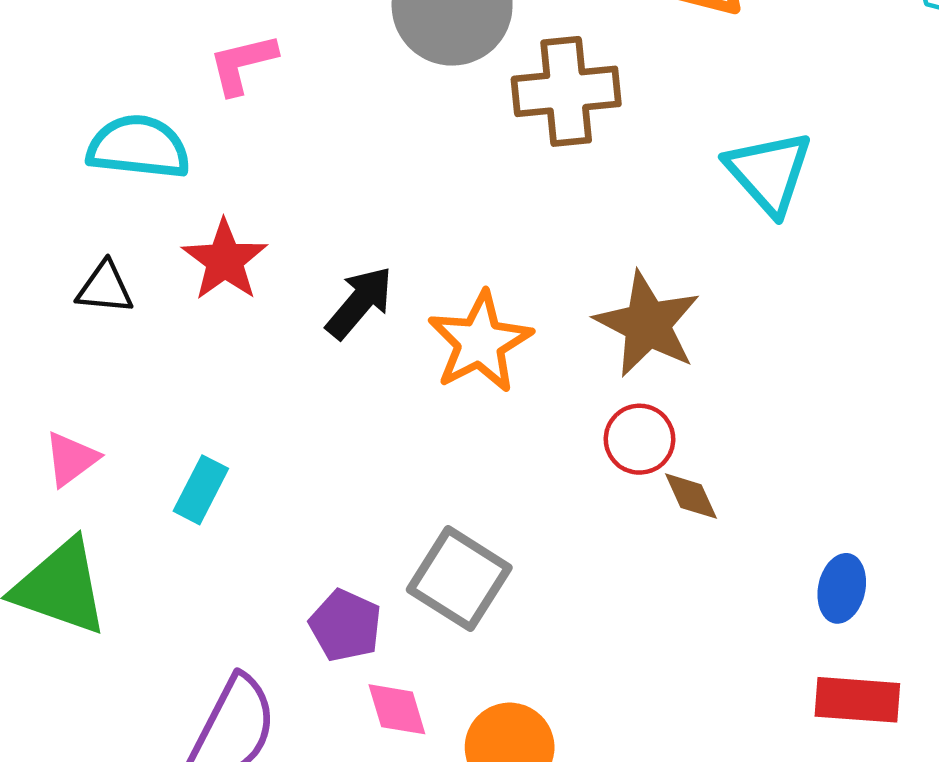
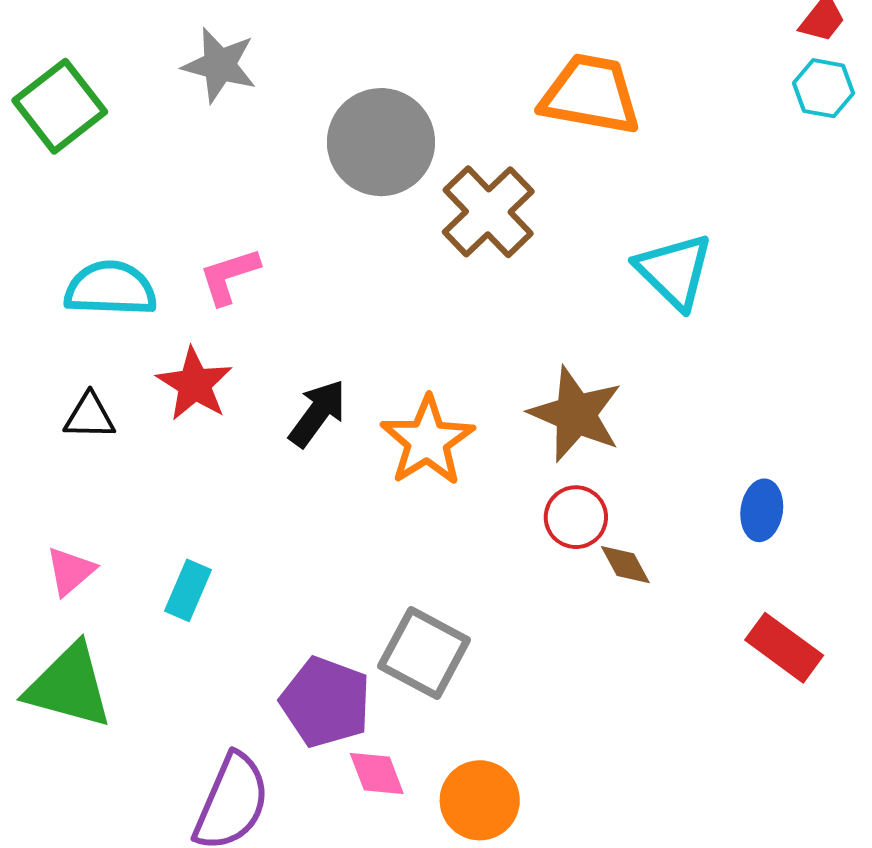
pink L-shape: (243, 64) -> (229, 276), moved
brown cross: (566, 91) -> (488, 212), turned -34
blue ellipse: (842, 588) -> (762, 510), moved
purple pentagon: (345, 626) -> (326, 702), size x1.4
red rectangle: (857, 700) -> (784, 648), moved, turned 36

